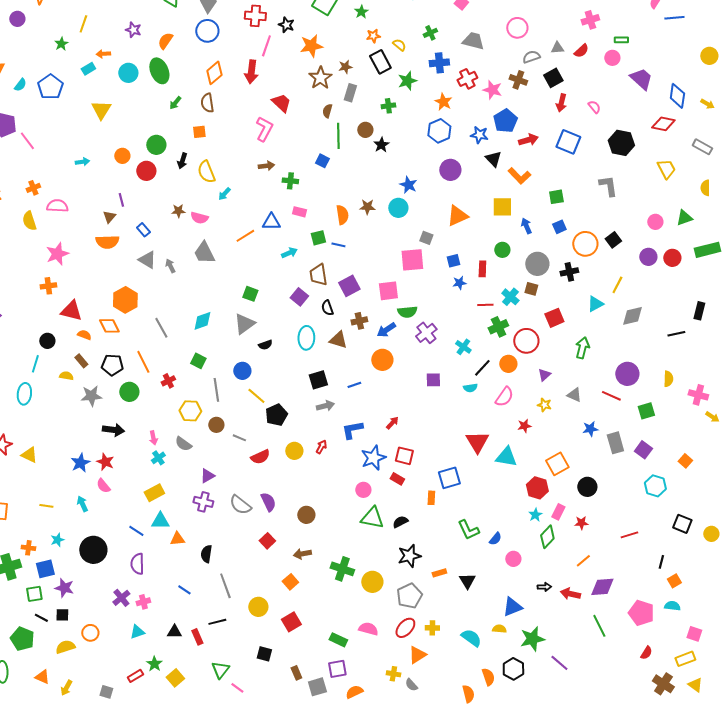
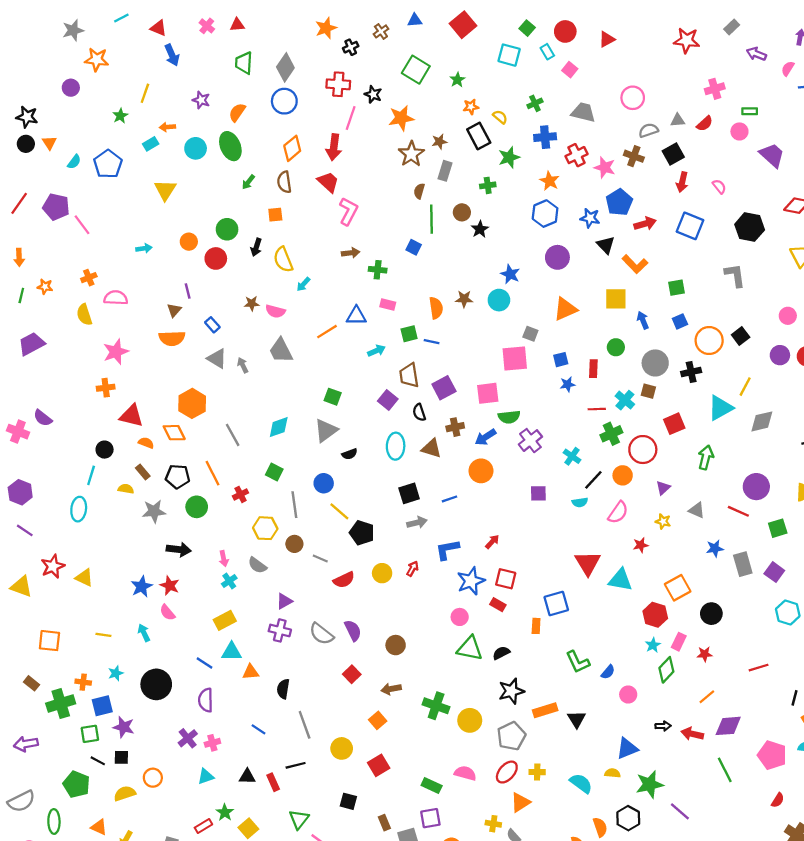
red trapezoid: (281, 103) -> (328, 182), moved
cyan triangle: (595, 304) -> (720, 408), size x1.4
black pentagon: (276, 415) -> (362, 533), turned -30
orange rectangle: (439, 573) -> (545, 710), size x1.5

